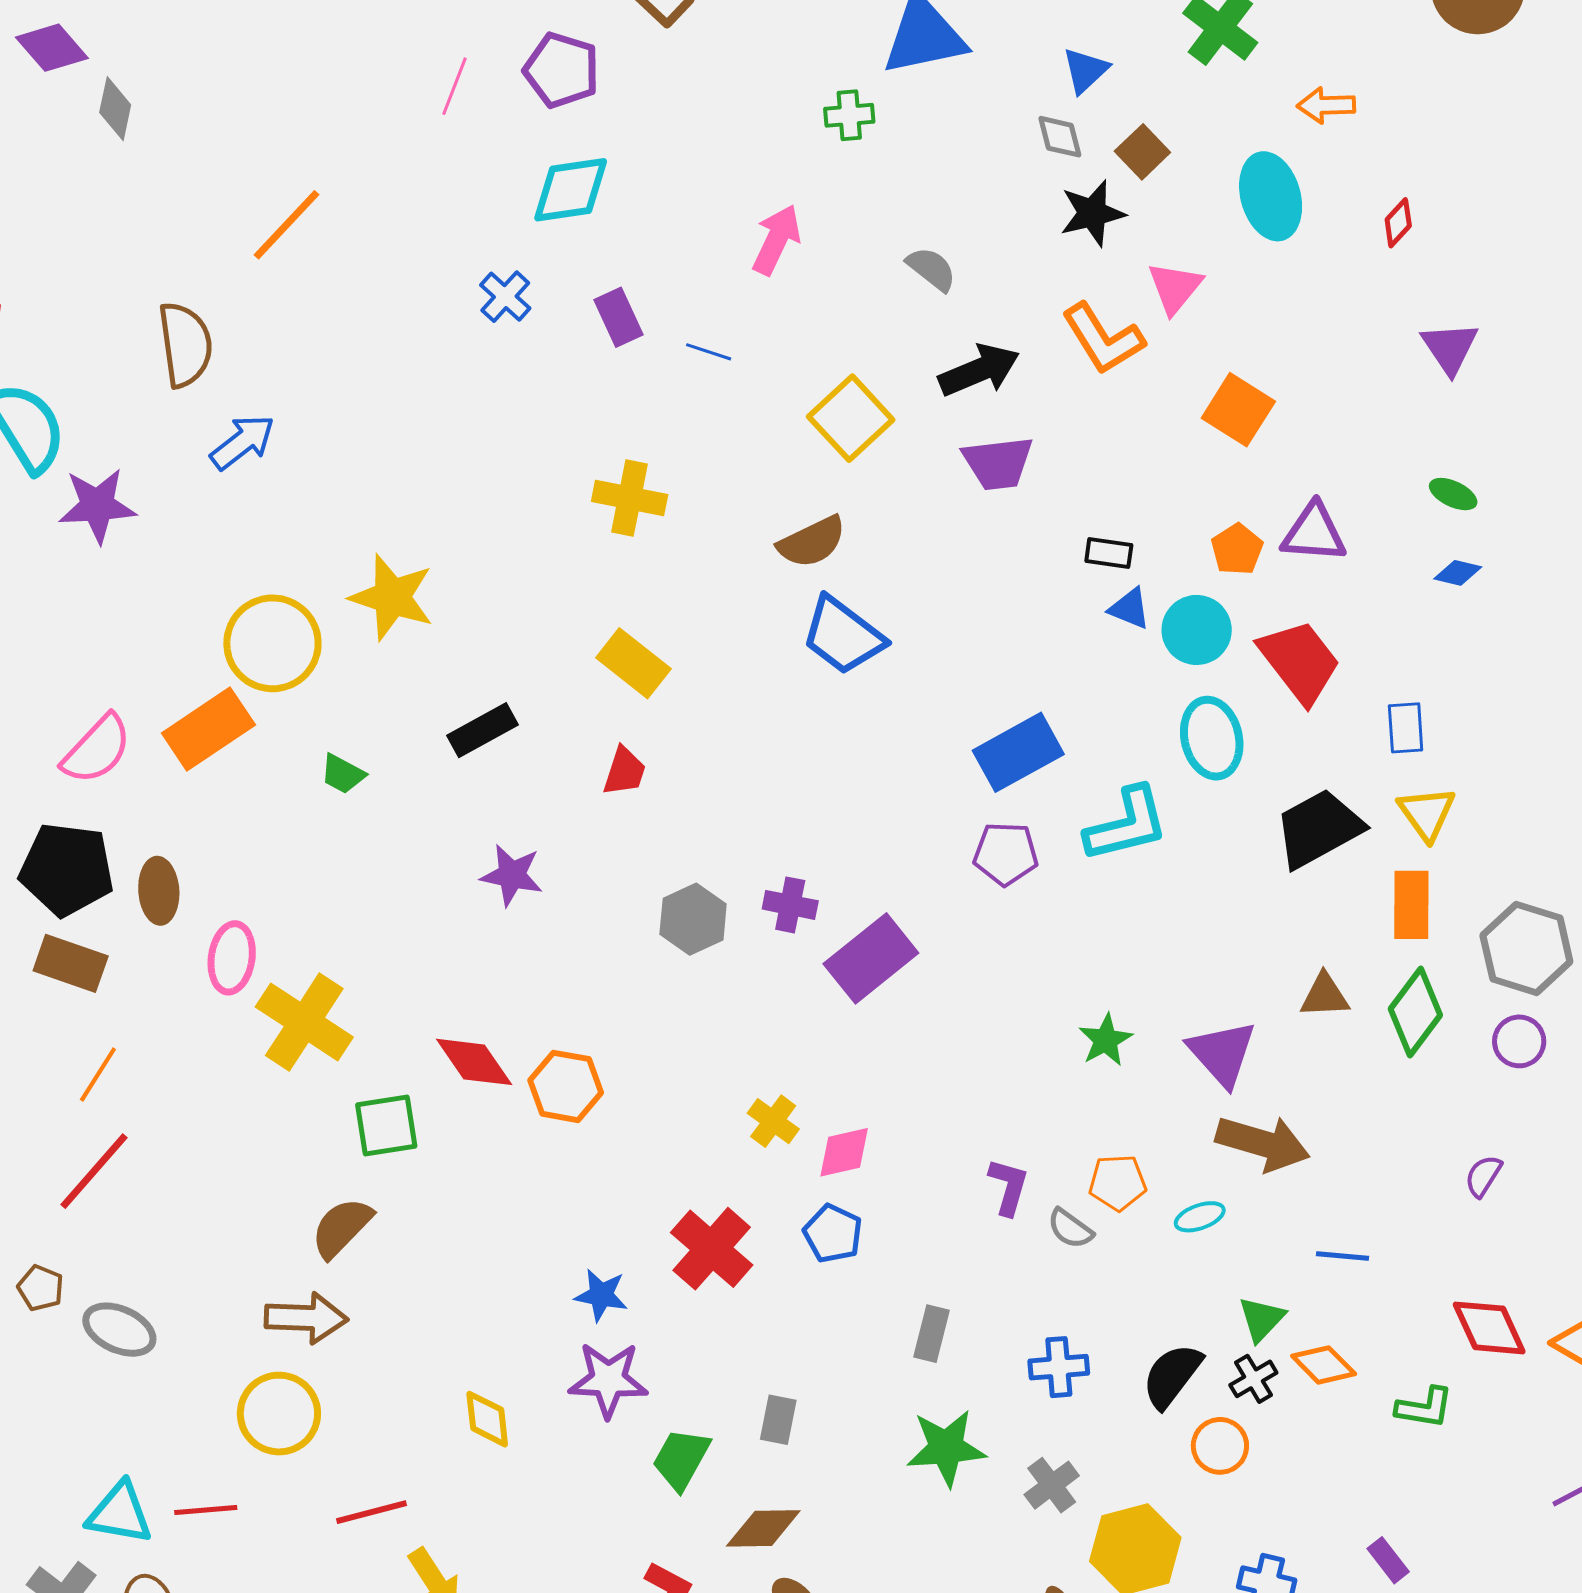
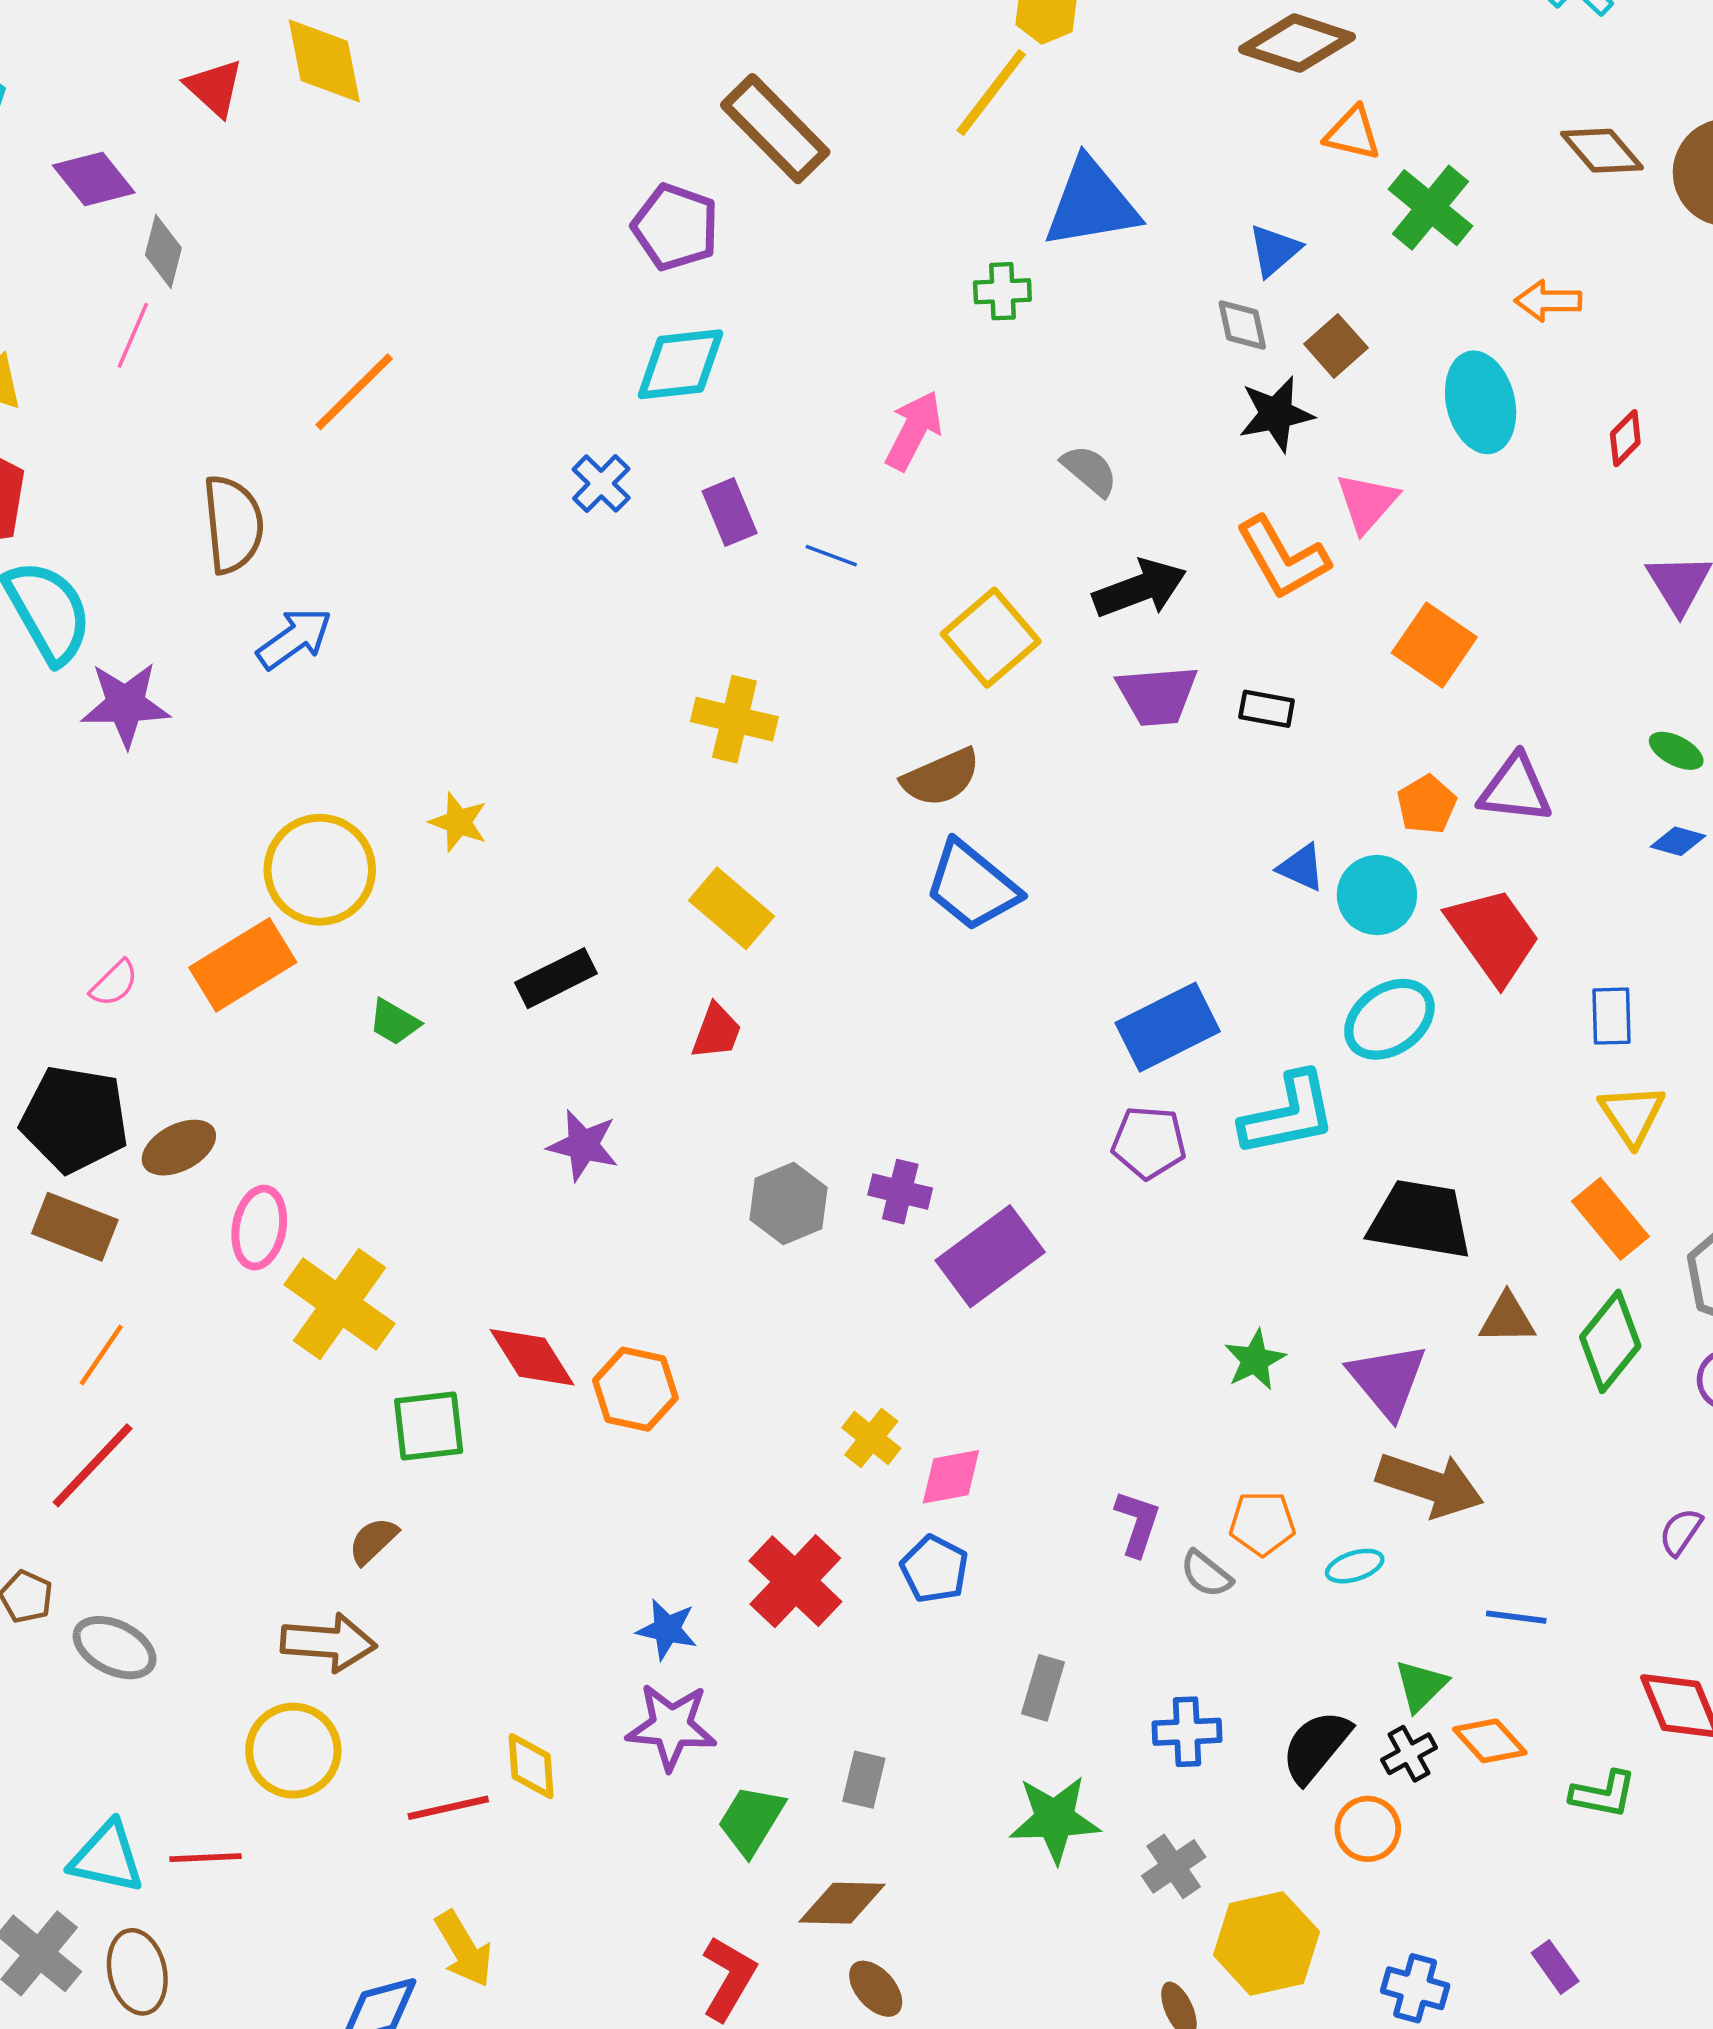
pink line: (455, 86) -> (133, 335), moved
black rectangle: (1109, 553) -> (1267, 709), moved
yellow star: (392, 597) -> (458, 822), size x0.6
cyan ellipse: (1212, 738) -> (1389, 1019), turned 66
pink semicircle: (97, 749) -> (114, 983), size x0.6
black trapezoid: (1319, 828) -> (1420, 1219), moved, turned 36
brown ellipse: (159, 891) -> (179, 1148), turned 64
orange rectangle: (1411, 905) -> (1610, 1219), turned -42
brown semicircle: (342, 1228) -> (373, 1541), size x0.7
red line: (372, 1512) -> (448, 1808), moved

